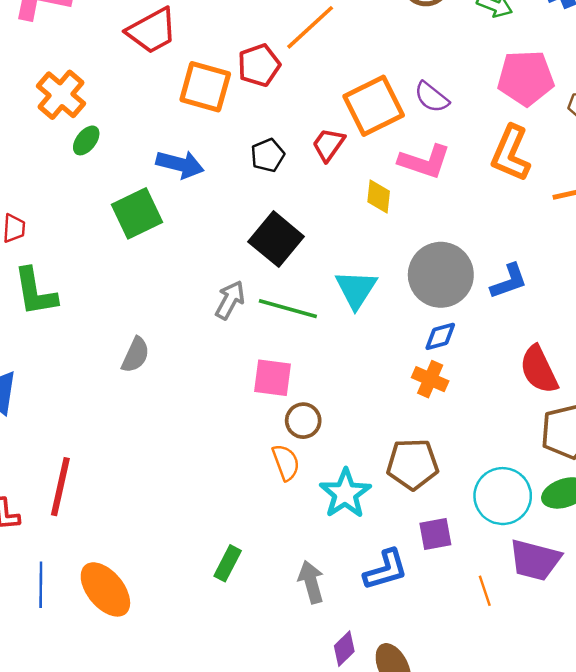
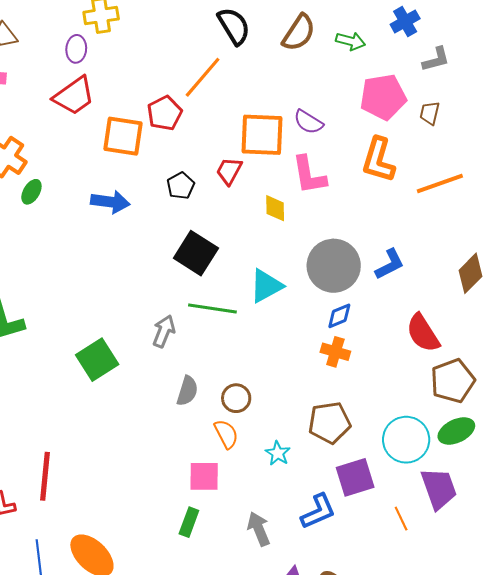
orange square: (374, 106) -> (262, 135), turned 36
pink L-shape: (424, 161) -> (309, 175), turned 69
green square: (137, 213) -> (97, 360), moved
cyan triangle: (356, 289) -> (266, 286), turned 36
gray arrow: (230, 300) -> (164, 331), moved
gray semicircle: (136, 355) -> (187, 391), moved
pink square: (273, 378) -> (204, 476), moved
cyan star: (345, 493) -> (278, 453), size x0.6
purple square: (435, 534) -> (355, 477), size x1.4
purple trapezoid: (535, 560) -> (439, 489), turned -117

